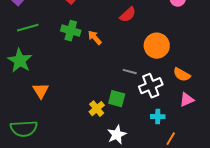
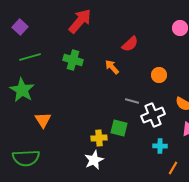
orange arrow: (95, 38) -> (112, 67), moved
orange circle: (157, 46) -> (159, 75), size x0.6
yellow cross: (97, 109) -> (99, 138), turned 35
white star: (117, 135) -> (94, 160), moved

